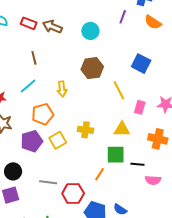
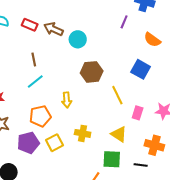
orange semicircle: (153, 22) -> (152, 40), moved
cyan circle: (90, 31) -> (78, 39), moved
cyan line: (28, 86) -> (35, 81), moved
yellow arrow: (62, 89) -> (67, 100), moved
yellow triangle: (122, 129) -> (119, 134), turned 30
black line: (137, 164) -> (141, 165), moved

